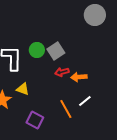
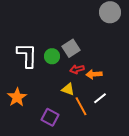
green circle: (37, 50) -> (52, 56), moved
yellow triangle: (23, 89) -> (68, 89), moved

